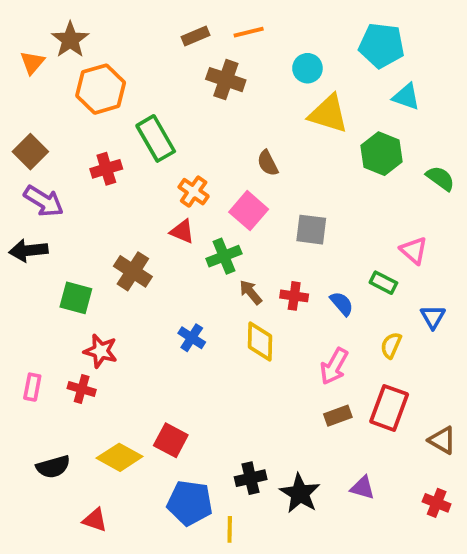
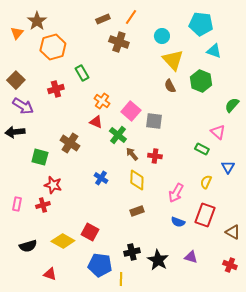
orange line: (249, 32) -> (131, 17), turned -42
yellow triangle: (328, 114) -> (173, 60), turned 30
green rectangle: (156, 138) -> (82, 73), size x0.7
brown semicircle: (268, 163) -> (170, 86), moved
green semicircle: (440, 178) -> (232, 105), moved, turned -84
gray square: (311, 230) -> (154, 121), moved
green cross: (224, 256) -> (118, 135), turned -30
blue semicircle: (342, 304) -> (178, 222), moved, turned 152
red cross: (82, 389) -> (43, 205), turned -32
brown rectangle: (338, 416) -> (137, 211), moved

